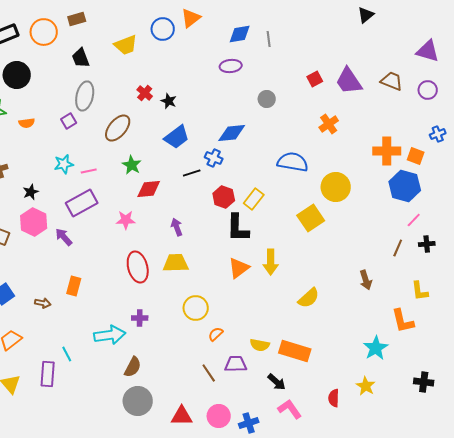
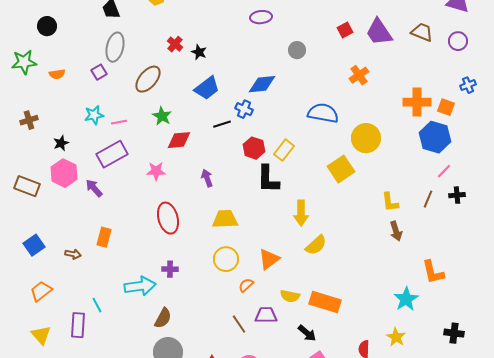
black circle: (17, 75) -> (47, 26), size x0.7
yellow trapezoid: (176, 263) -> (225, 219), moved
orange triangle: (239, 268) -> (269, 259), moved
yellow L-shape: (420, 291) -> (390, 202), moved
yellow semicircle: (309, 298) -> (316, 245), moved

